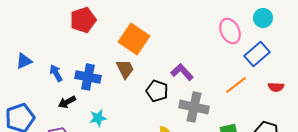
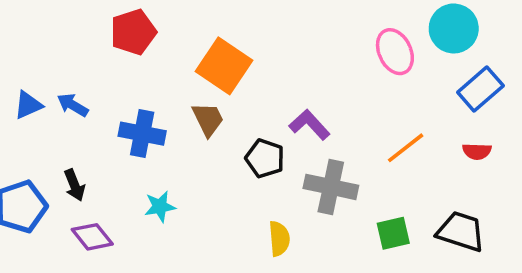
cyan circle: (263, 18) -> (454, 28), size x1.4
blue rectangle: (257, 54) -> (480, 89), moved
blue arrow: (56, 73) -> (73, 105), moved, turned -30
black arrow: (67, 102) -> (74, 185), moved, turned -84

